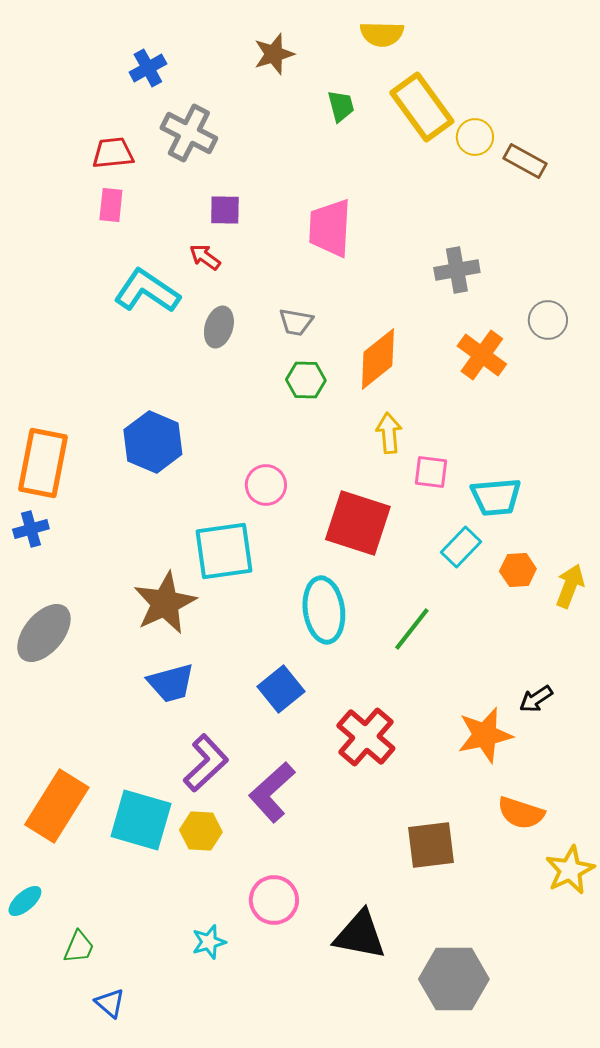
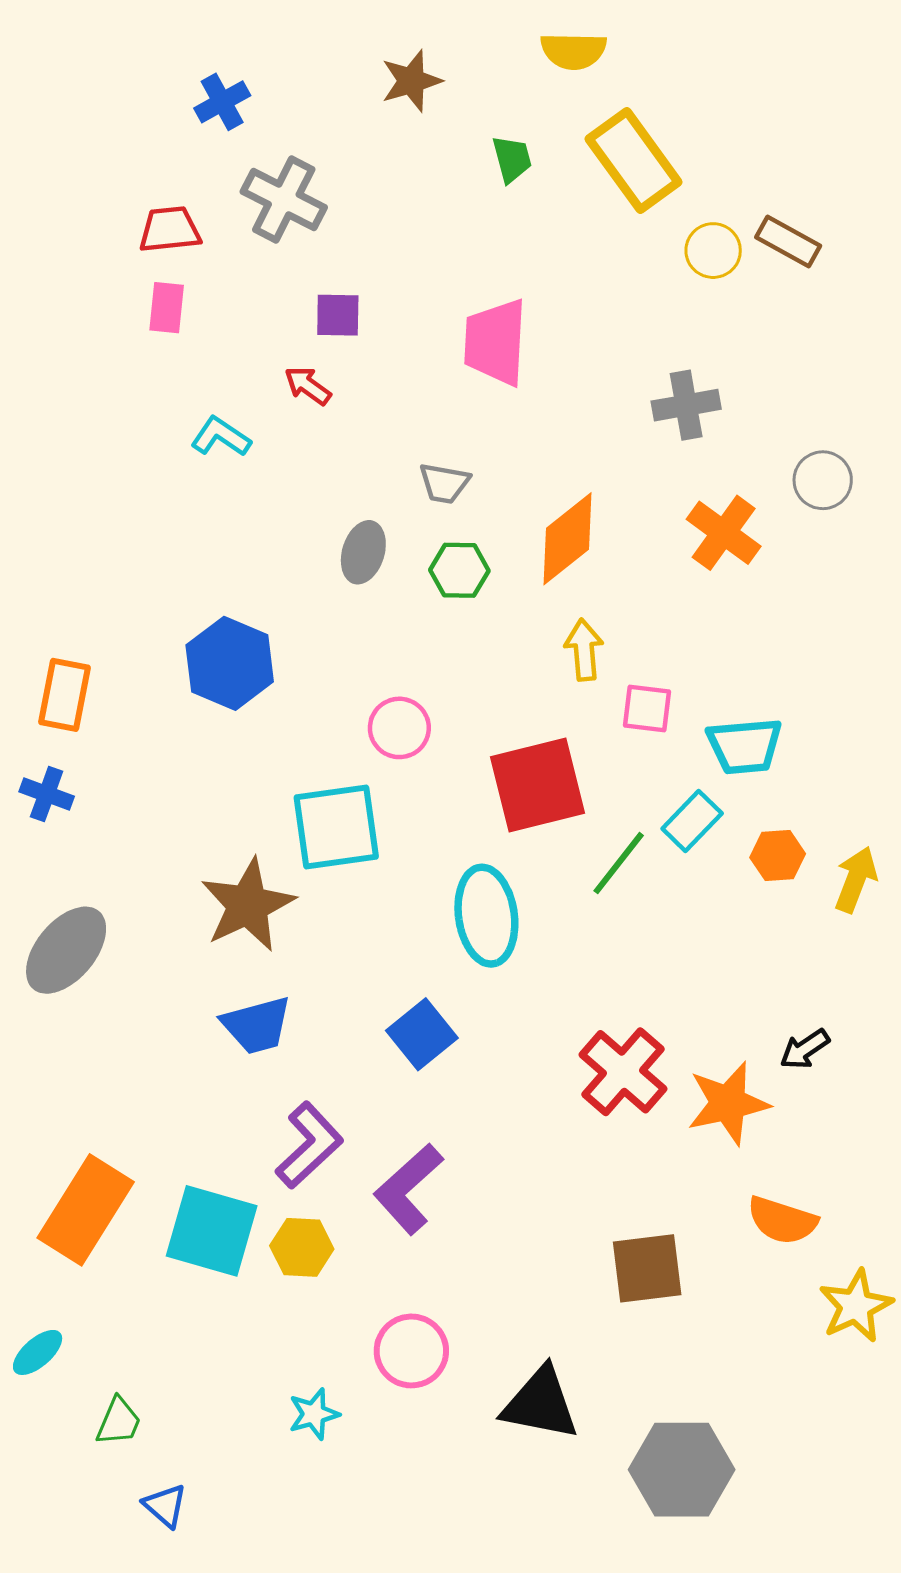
yellow circle: (475, 137) -> (713, 251), moved
cyan L-shape: (147, 291) -> (221, 437), size x0.6
gray ellipse: (219, 327) -> (363, 552), moved
orange rectangle: (43, 463) -> (65, 695), size x0.7
red square: (358, 523) -> (537, 785), turned -32
blue cross: (31, 529) -> (47, 794), turned 36
green line: (412, 629) -> (619, 863), moved
red cross: (366, 737) -> (623, 1072), moved

